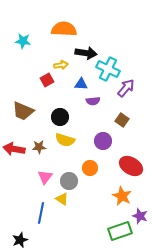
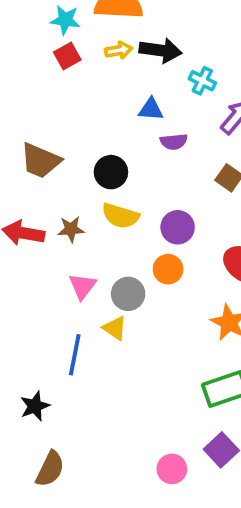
cyan star: (23, 41) -> (65, 20), moved
yellow arrow: (61, 65) -> (119, 50), moved
cyan cross: (108, 69) -> (202, 81), size x0.6
red square: (47, 80) -> (67, 56), moved
purple circle: (103, 141) -> (178, 227), moved

